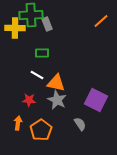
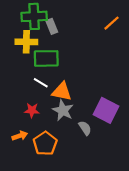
yellow cross: (15, 28) -> (26, 42), moved
green rectangle: (42, 53) -> (46, 58), size x1.6
orange arrow: (18, 123) -> (20, 136), turned 64
gray semicircle: (80, 124) -> (85, 128), moved

